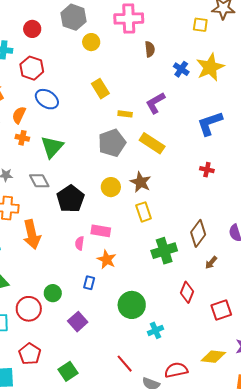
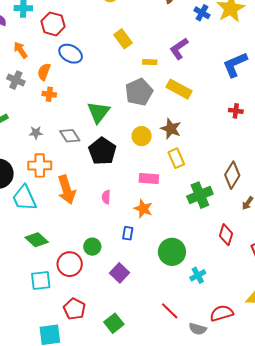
green triangle: (52, 147) -> (99, 112), moved
pink rectangle: (101, 231) -> (149, 178), moved
pink semicircle: (80, 243) -> (106, 197), moved

